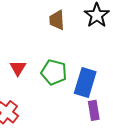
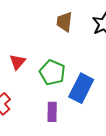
purple rectangle: (94, 110) -> (52, 112), moved

